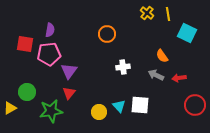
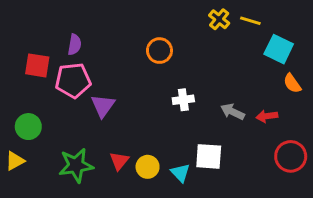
yellow line: (168, 14) -> (250, 21), turned -64
orange semicircle: (162, 56) -> (292, 83), moved
green circle: (27, 92) -> (28, 127), moved
red triangle: (69, 93) -> (119, 161), moved
cyan triangle: (119, 106) -> (180, 173), moved

